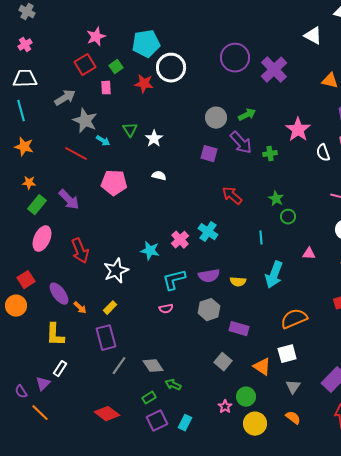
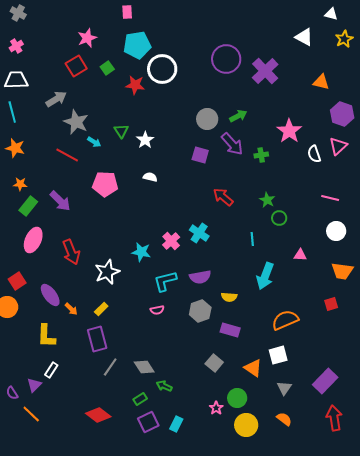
pink rectangle: (106, 88) -> (127, 12), moved
yellow semicircle: (238, 282) -> (229, 297), moved

